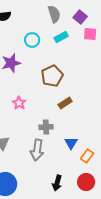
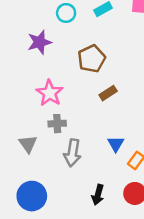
pink star: (19, 103) -> (50, 93), size x1.5
gray cross: (46, 127) -> (57, 124), moved

